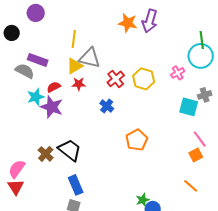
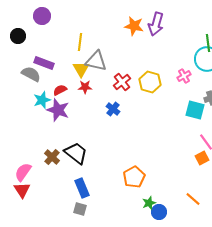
yellow triangle: (75, 66) -> (81, 69), turned -30
orange pentagon: (137, 140) -> (134, 177), moved
orange line: (191, 186) -> (193, 199), moved

